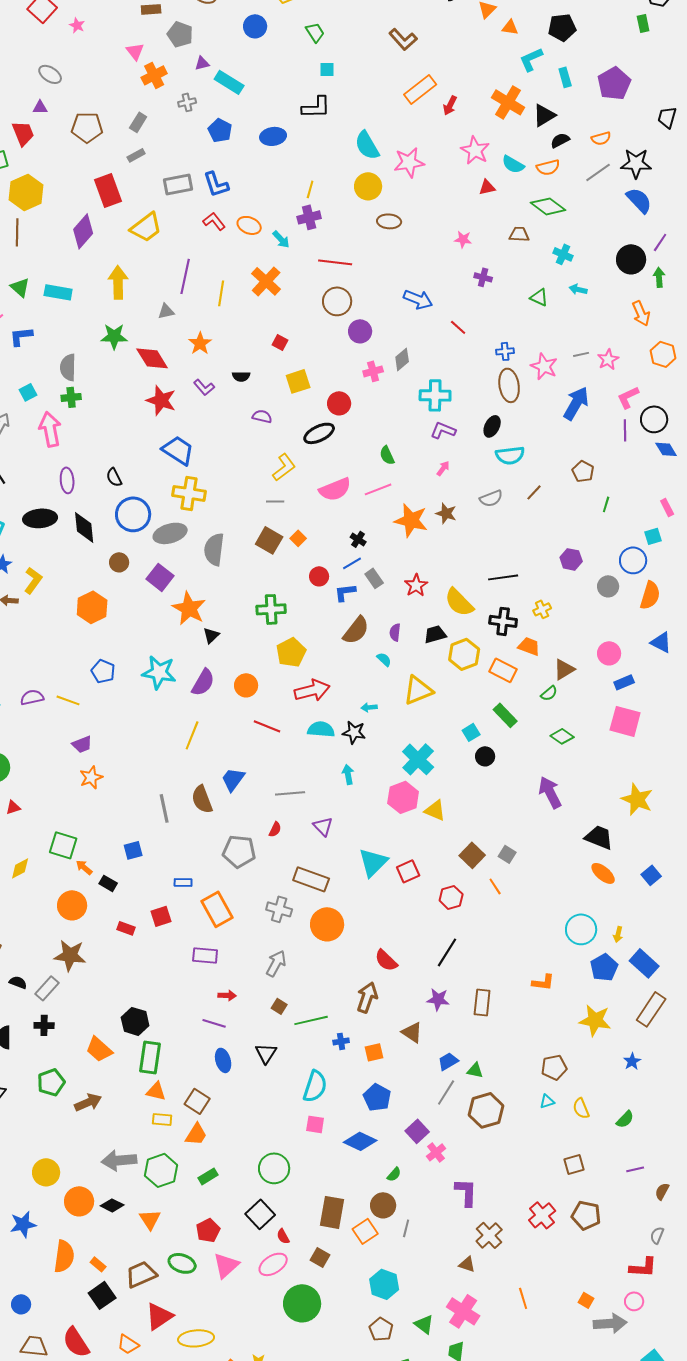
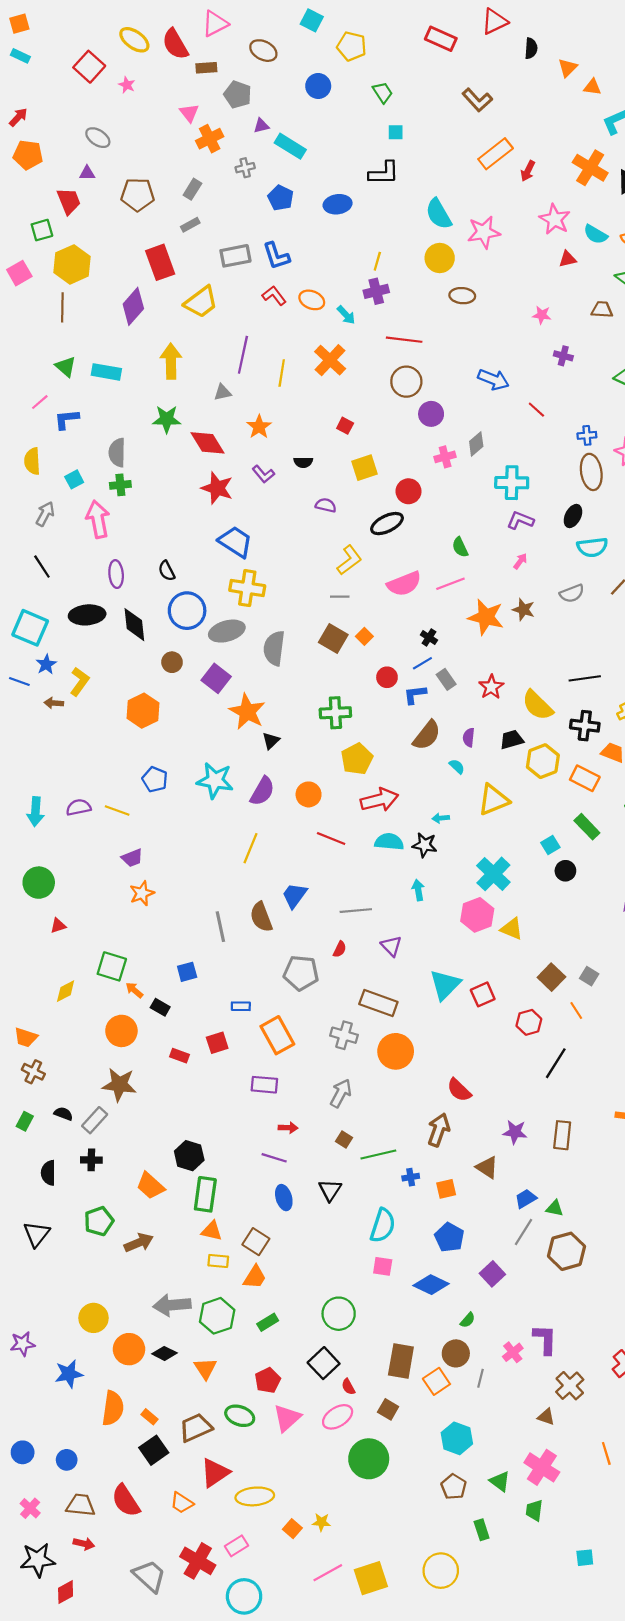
black line: (447, 952) -> (556, 1063), moved
pink cross: (436, 1152) -> (513, 1352), moved

